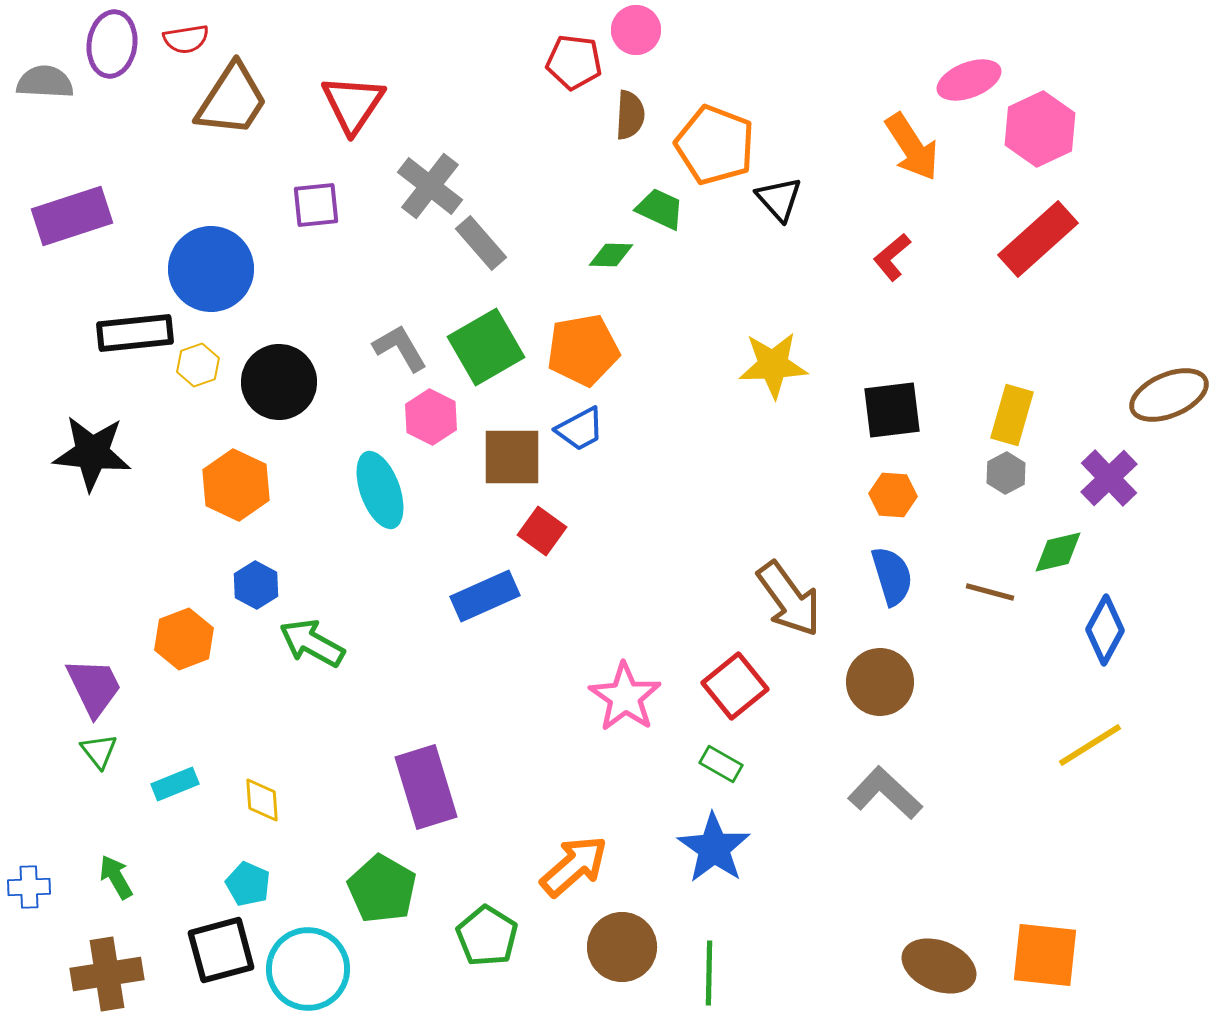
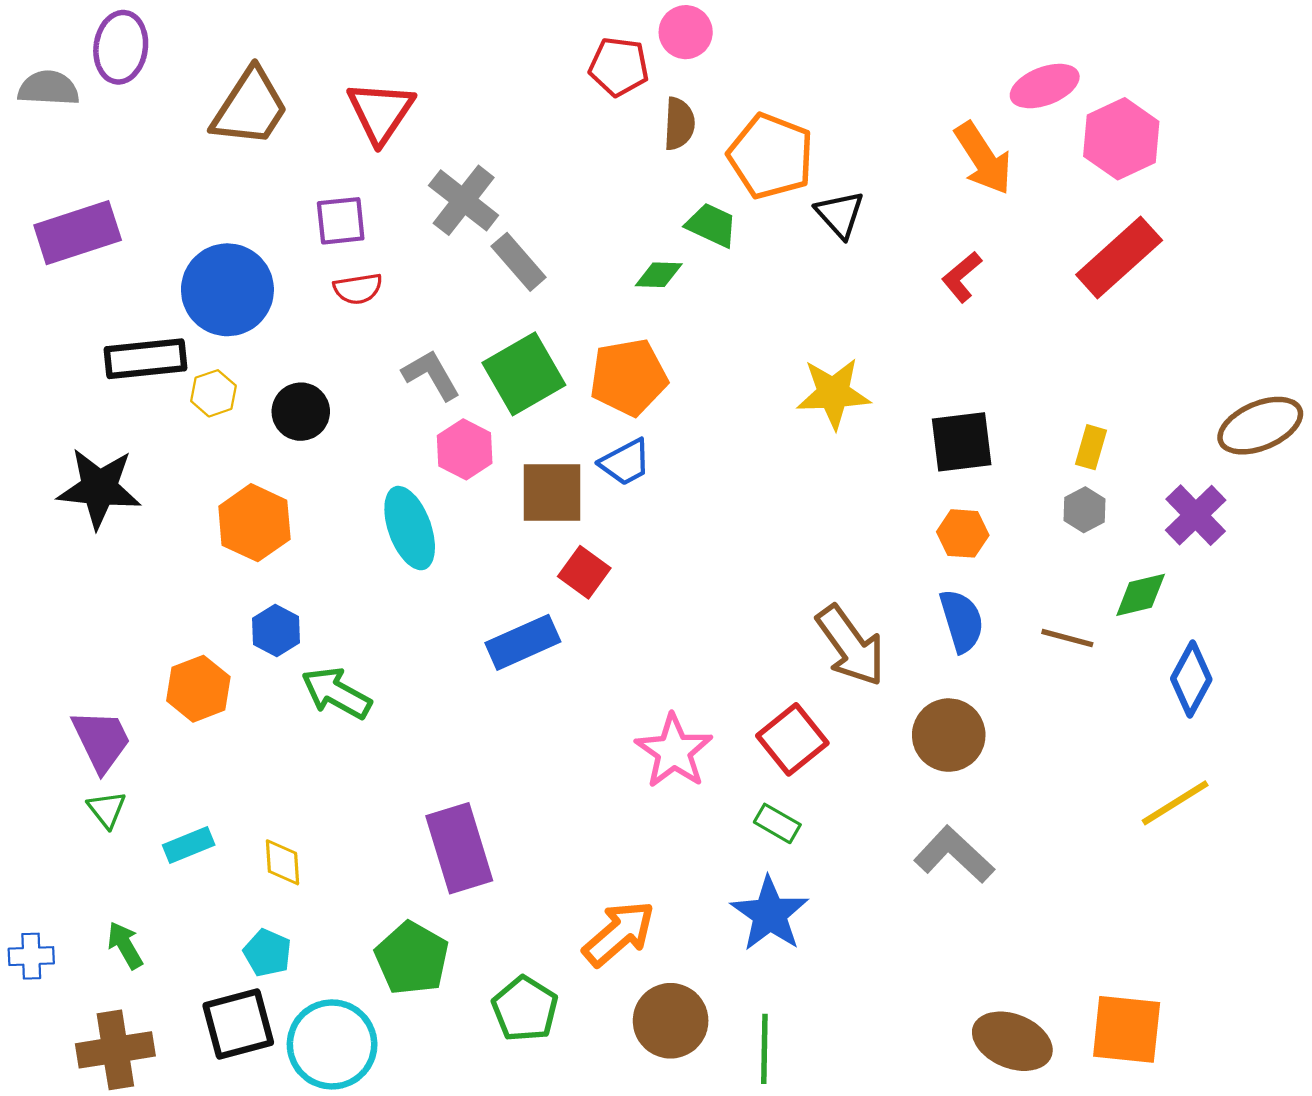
red semicircle: (186, 39) -> (358, 289), moved
black circle: (279, 382) -> (301, 412), size x0.7
yellow rectangle: (1012, 415) -> (1091, 447), size x0.7

